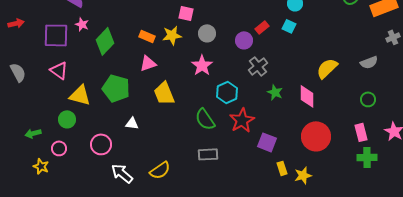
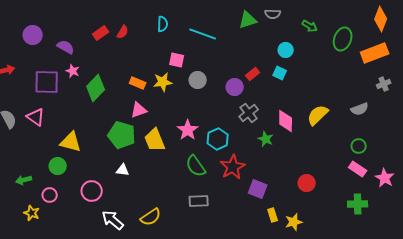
pink star: (202, 65) -> (188, 130), moved
pink triangle: (59, 70) -> (36, 117), moved
green pentagon: (116, 88) -> (122, 135), moved
pink diamond: (307, 96) -> (286, 121), moved
pink rectangle: (361, 132) -> (358, 169), moved, turned -42
red circle: (316, 136) -> (307, 183), size x0.6

